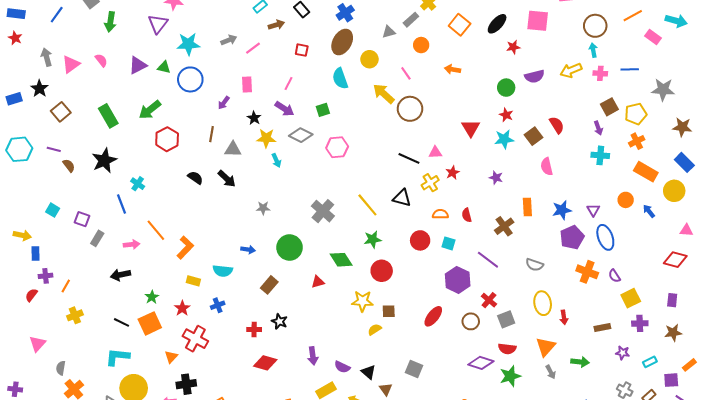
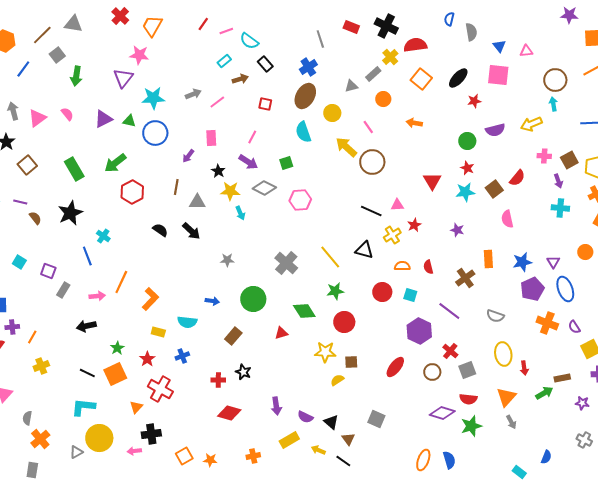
pink cross: (600, 73) -> (544, 156), moved
red semicircle: (557, 125) -> (517, 178), turned 72
orange line: (156, 230) -> (121, 282), turned 65
green arrow: (580, 362) -> (544, 393), moved, turned -36

